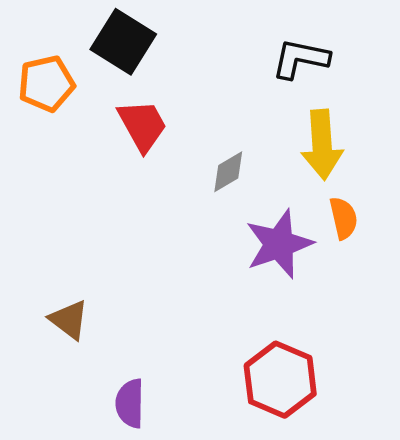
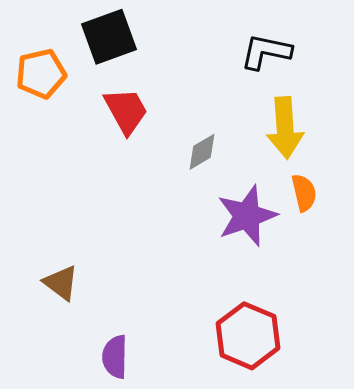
black square: (123, 42) -> (109, 37), turned 38

